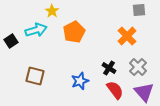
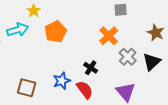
gray cross: (138, 67) -> (128, 57), moved
brown square: (35, 76) -> (27, 88), moved
red semicircle: (115, 90) -> (85, 90), moved

